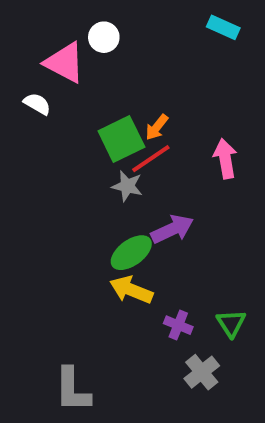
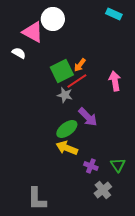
white circle: (104, 37) -> (53, 19), size x1.5
purple arrow: (172, 229) -> (88, 117), turned 70

